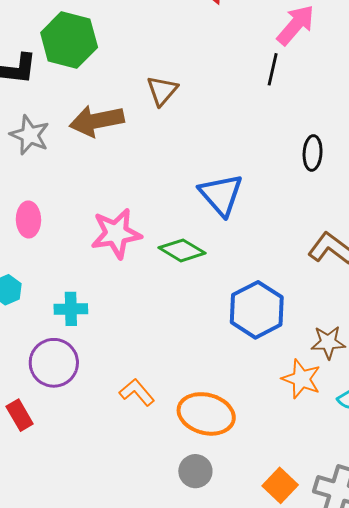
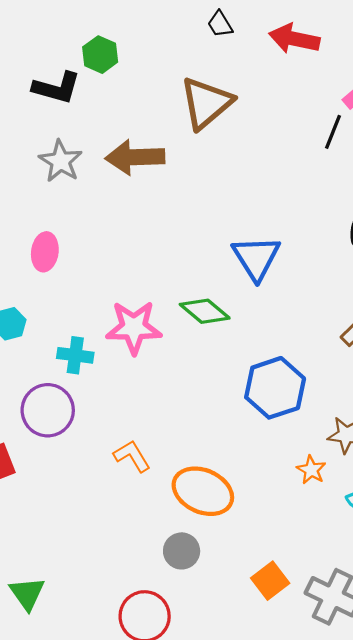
green hexagon: (69, 40) -> (100, 55), moved, size x0.6
brown triangle: (162, 91) -> (206, 103), moved, size x1.6
pink star: (116, 233) -> (134, 327), moved
orange star: (301, 379) -> (311, 470), size x0.7

